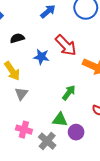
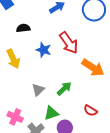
gray triangle: (21, 94) -> (38, 90), moved
green triangle: (60, 120) -> (51, 113), turned -35

